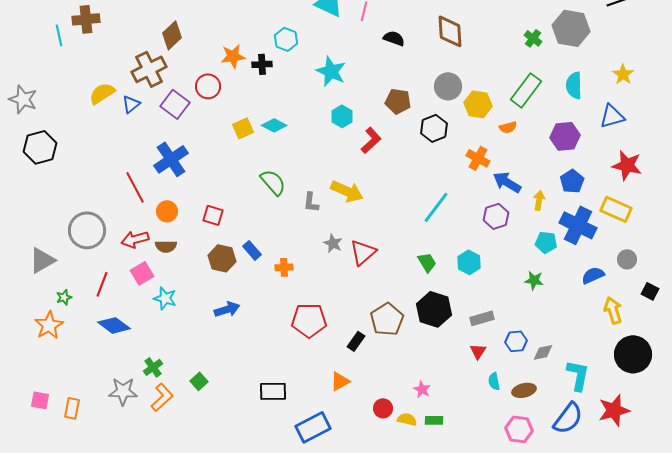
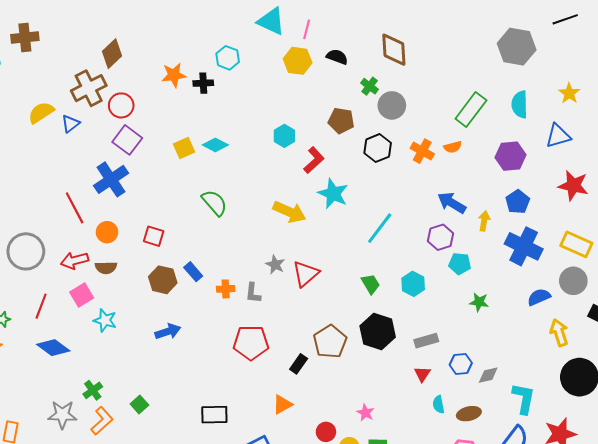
green cross: (533, 38) -> (370, 86), moved
cyan star: (331, 71) -> (333, 194), moved
red circle: (208, 86) -> (121, 105), moved
purple square: (175, 104) -> (127, 140), moved
yellow hexagon: (478, 104) -> (298, 61), moved
orange cross: (478, 158) -> (422, 151), moved
gray L-shape: (311, 202) -> (253, 293), moved
yellow rectangle: (616, 209) -> (576, 244), moved
cyan pentagon: (546, 242) -> (460, 264), moved
gray circle: (627, 259) -> (573, 281), size x1.4

